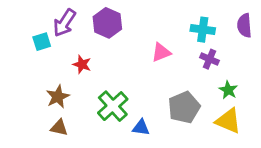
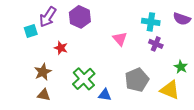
purple semicircle: (244, 26) -> (182, 19), turned -66
pink triangle: (161, 52) -> (120, 39), turned -49
green star: (228, 90) -> (181, 67), moved

